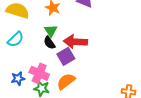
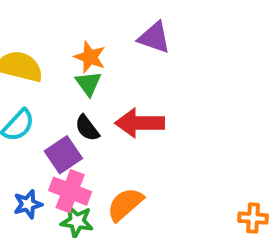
green triangle: (51, 31) -> (88, 83), moved
purple square: (66, 56) -> (63, 155), moved

